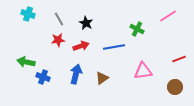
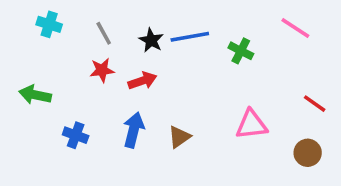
pink line: (168, 16) -> (295, 28), turned 66
blue line: (114, 47) -> (190, 37), moved
red line: (179, 59) -> (315, 104), turned 56
green arrow: (26, 62) -> (35, 95), moved

